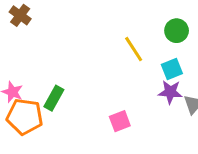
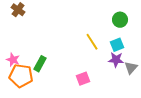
yellow line: (134, 49) -> (92, 42), moved

